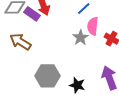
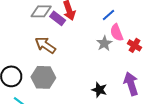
pink semicircle: (93, 26) -> (117, 33), turned -30
gray hexagon: (48, 76) -> (43, 77), moved

